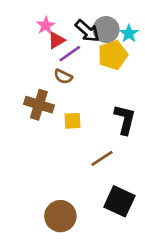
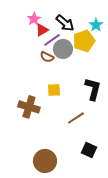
gray circle: (106, 30) -> (63, 49), moved
brown cross: (39, 105) -> (29, 107), moved
black square: (119, 201) -> (89, 150), size x0.7

